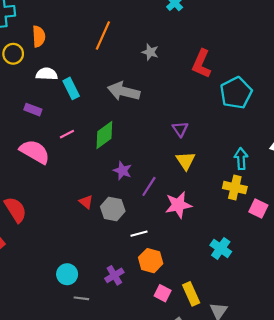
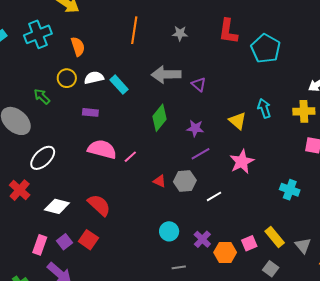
yellow circle: (13, 54) -> (67, 78), moved
purple triangle: (180, 129) -> (199, 84), moved
pink line: (67, 134) -> (130, 157), moved
cyan arrow: (241, 159) -> (264, 108), moved
purple star: (122, 171) -> (195, 128), moved
purple line: (149, 186) -> (200, 154), moved, turned 42
yellow cross: (235, 188) -> (304, 111), moved
orange hexagon: (151, 261) -> (225, 252), moved
cyan circle: (67, 274) -> (169, 231), moved
pink square: (163, 293) -> (249, 243), turned -35

